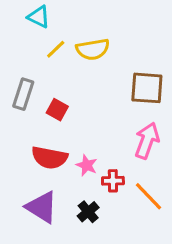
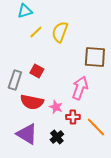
cyan triangle: (39, 17) -> (25, 11), turned -42
yellow semicircle: (93, 49) -> (60, 32), turned 120
gray rectangle: (23, 94) -> (15, 80), moved
pink arrow: (147, 141) -> (80, 88), moved

